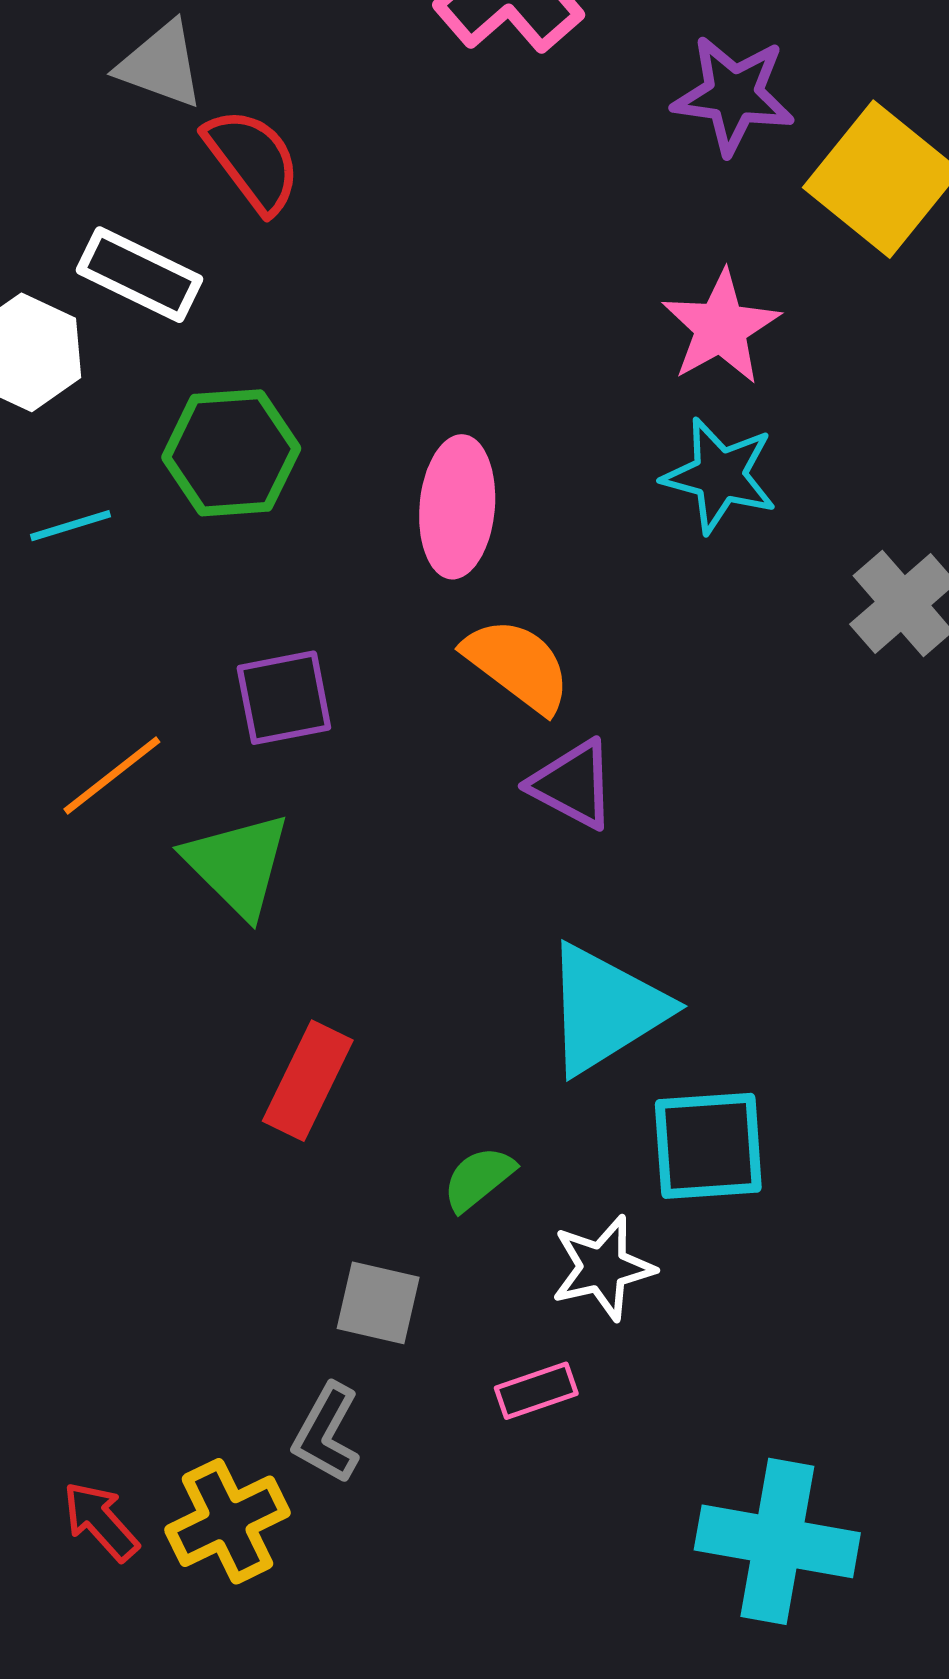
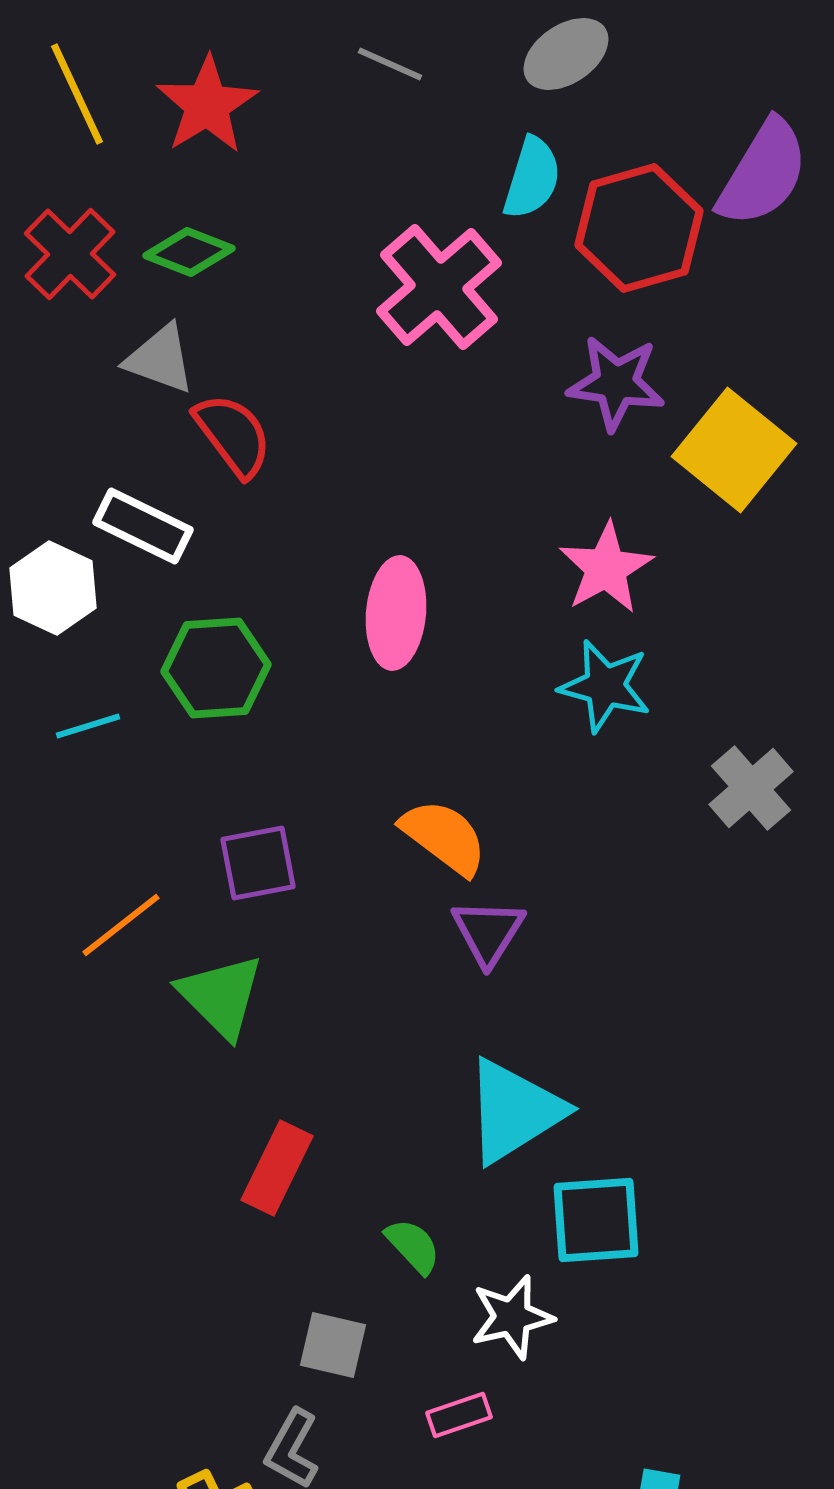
pink ellipse: (457, 507) -> (396, 613), moved
purple triangle: (573, 784) -> (488, 932), turned 34
green semicircle: (479, 1179) -> (413, 1246), turned 86

